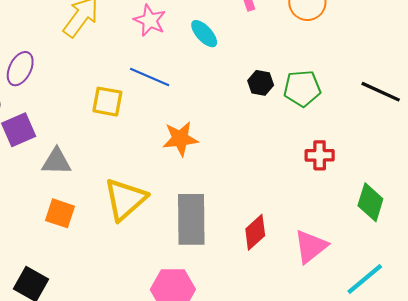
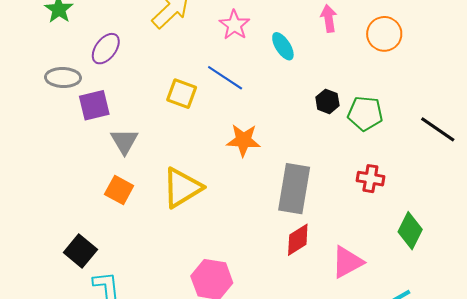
gray triangle: (56, 162) -> (124, 141), turned 48
gray rectangle: (191, 219) -> (294, 189), moved

